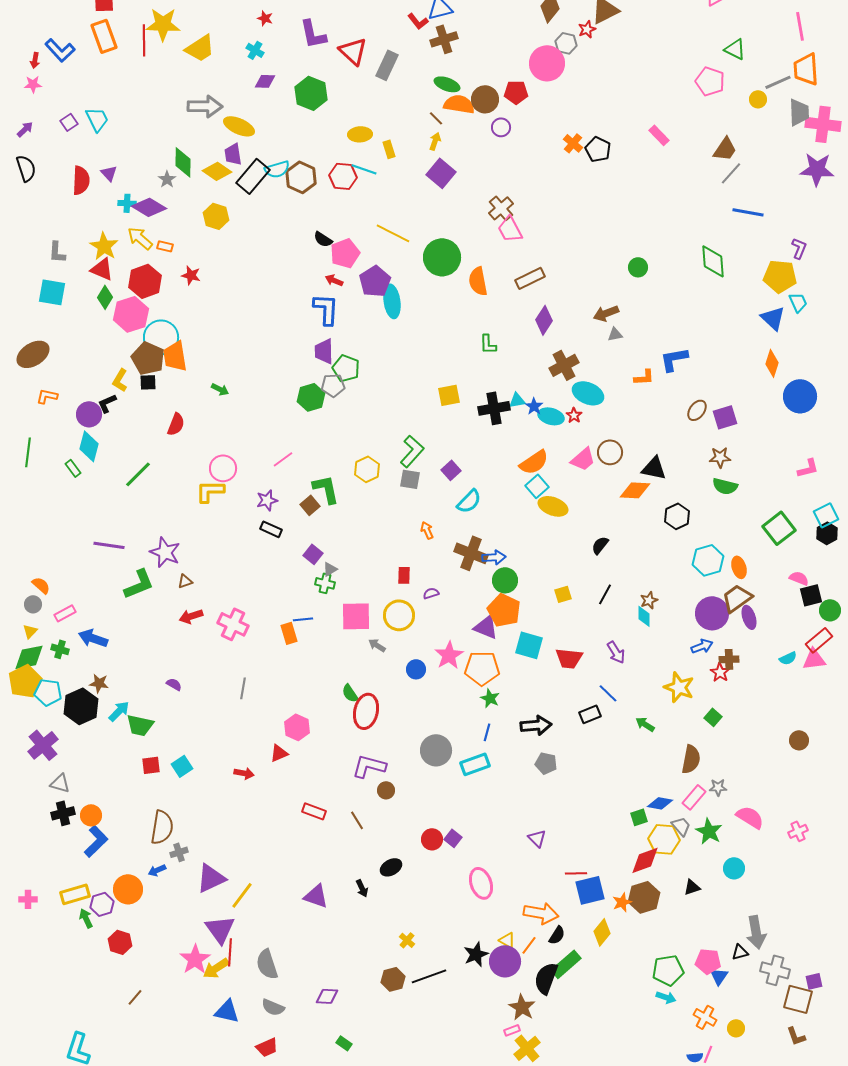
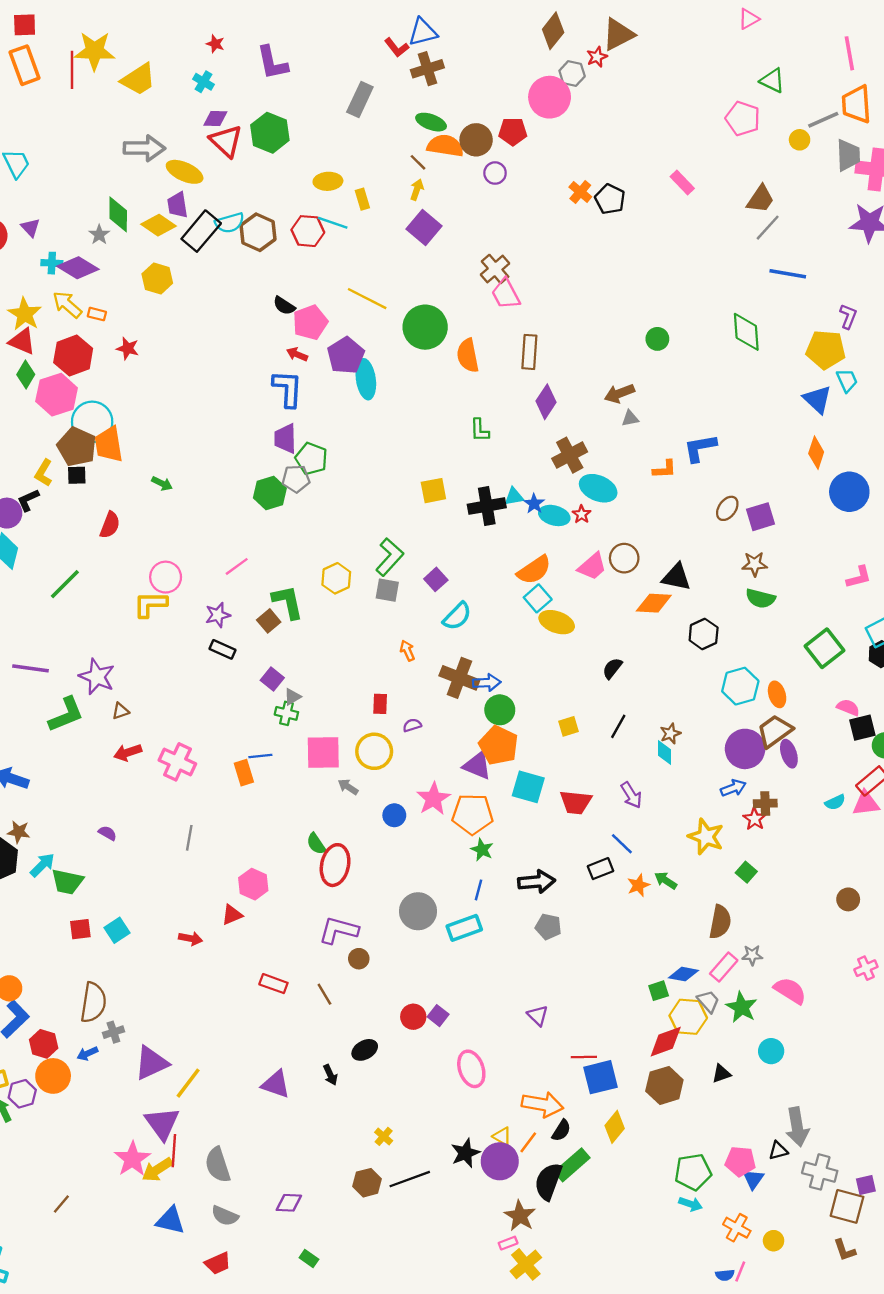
red triangle: (353, 51) -> (226, 141), moved
brown rectangle: (530, 278) -> (529, 352), turned -60
pink cross: (798, 831) -> (866, 968), moved
orange star: (622, 902) -> (638, 885), moved
red hexagon: (120, 942) -> (44, 1044), moved

